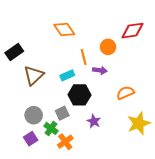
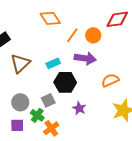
orange line: (84, 57) -> (72, 35), moved, turned 49
purple arrow: (100, 70) -> (85, 58), size x1.5
purple square: (31, 139) -> (17, 125), turned 32

